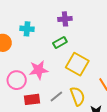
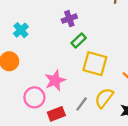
cyan cross: (27, 29) -> (21, 30), moved, turned -32
green rectangle: (60, 43) -> (79, 41), moved
yellow semicircle: (78, 96) -> (104, 98), turned -108

